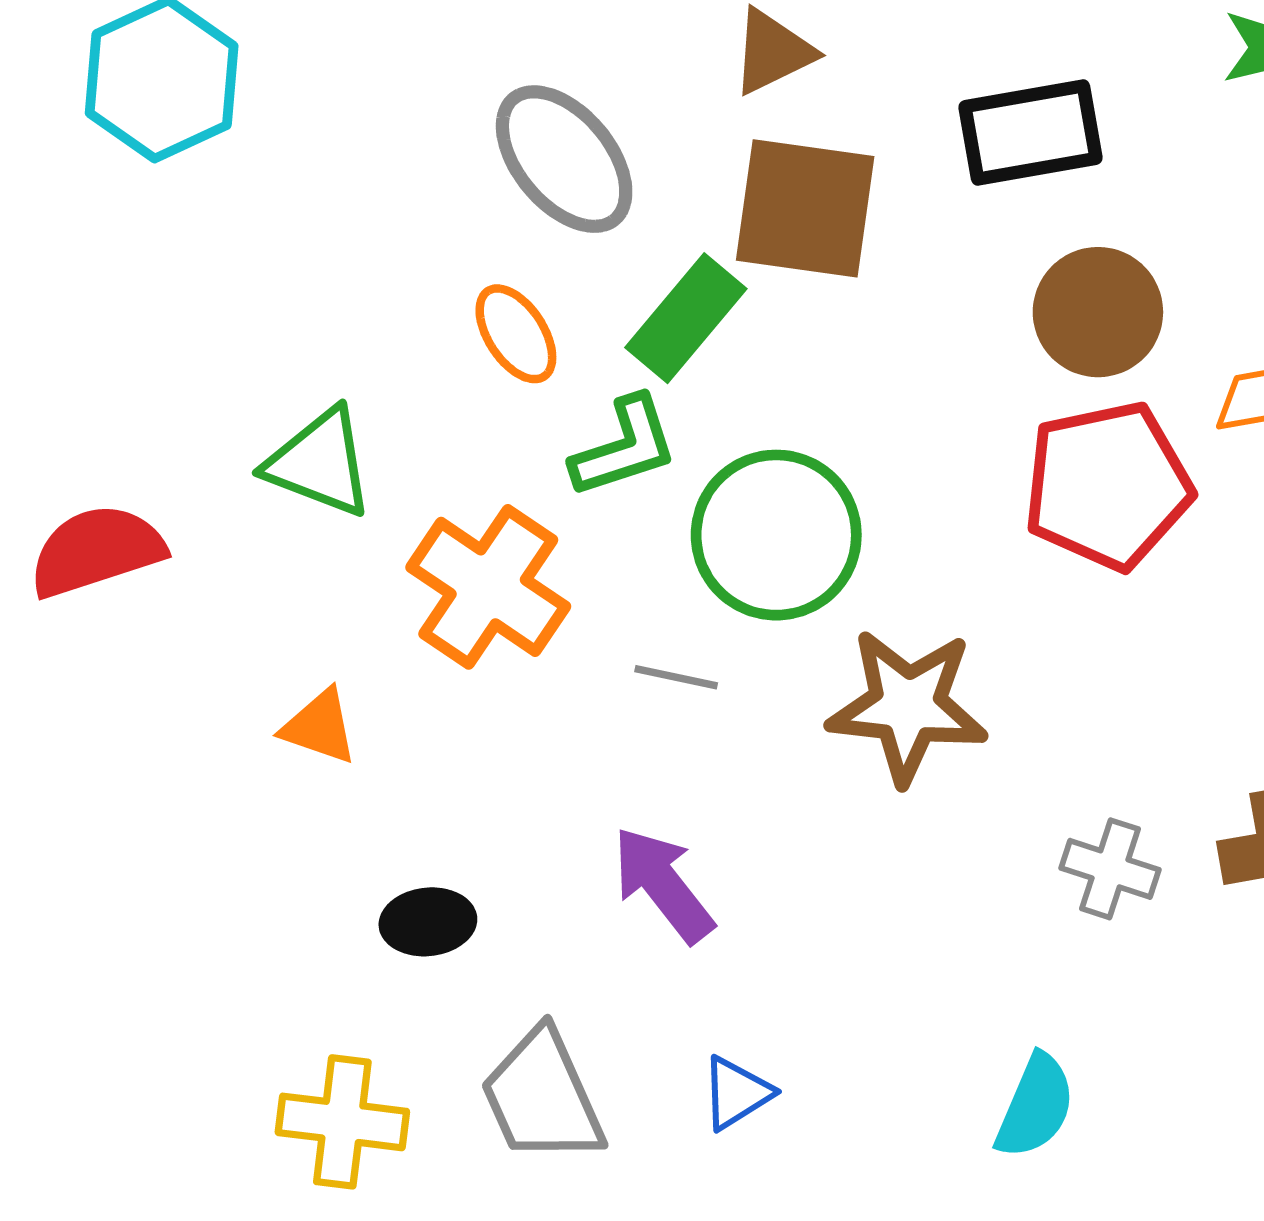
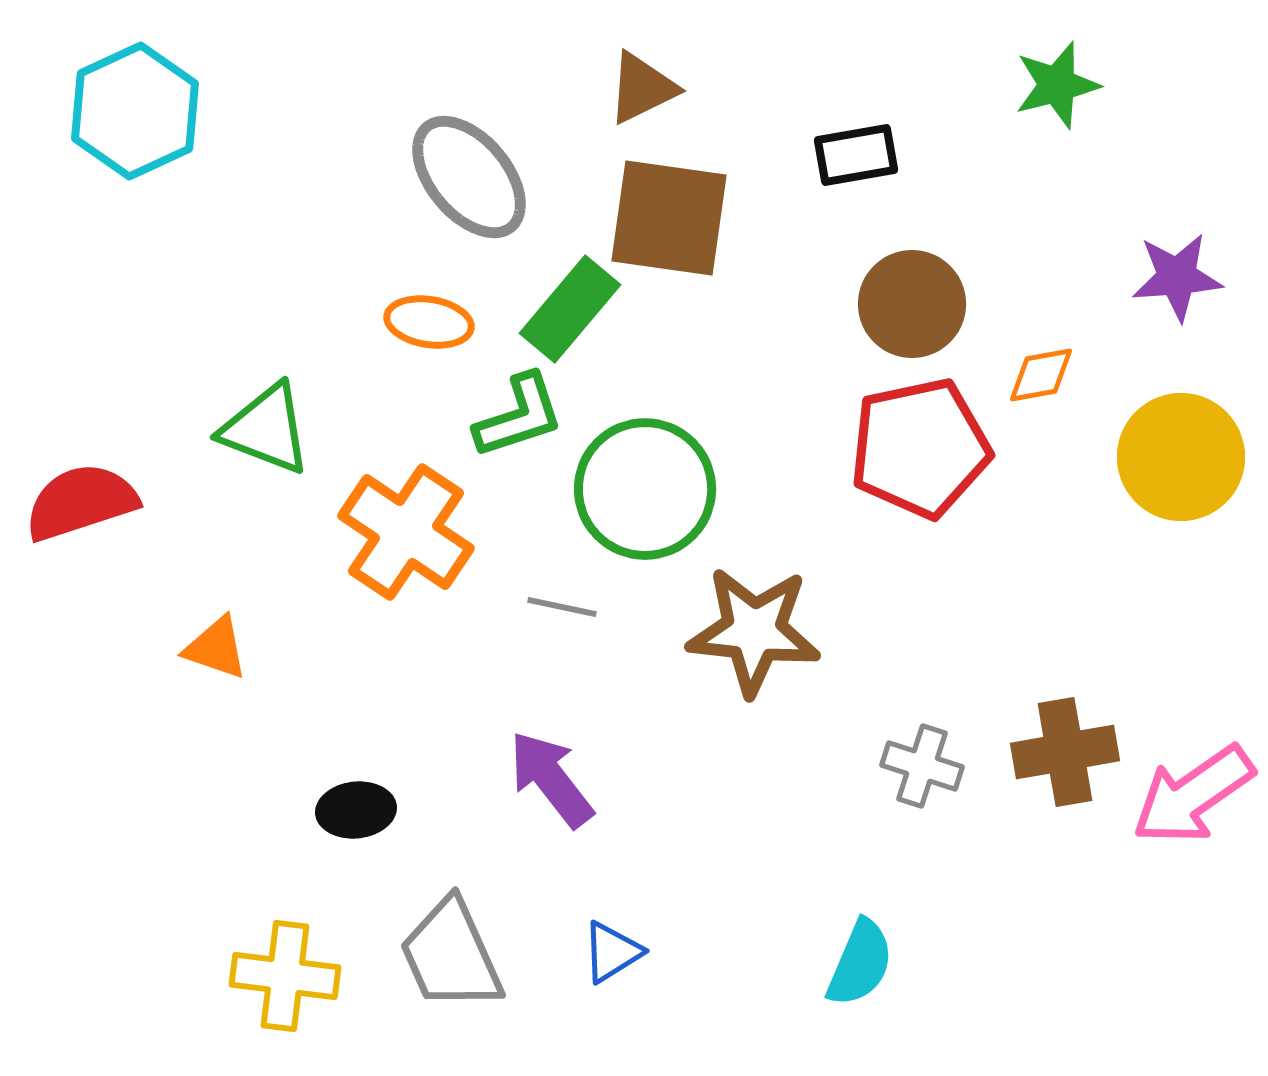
black rectangle: (1030, 133) -> (856, 155), size x0.7
orange ellipse: (516, 334) -> (429, 322), turned -48
orange triangle: (319, 727) -> (216, 648), moved

